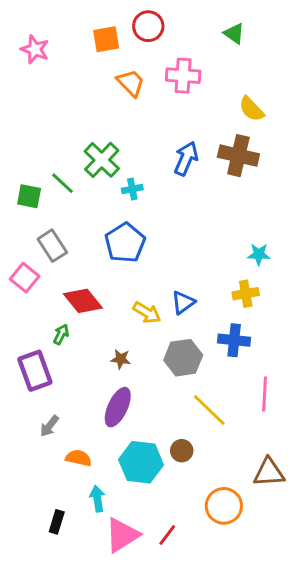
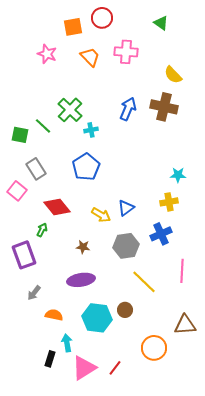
pink star: (35, 49) -> (47, 54), moved
blue cross: (234, 340) -> (161, 234), turned -30
purple ellipse: (118, 407) -> (81, 280), turned 56
black rectangle: (57, 522) -> (50, 359), moved

